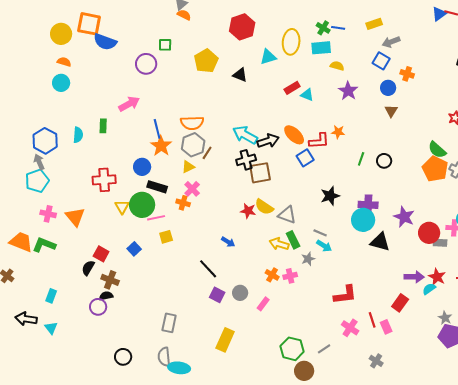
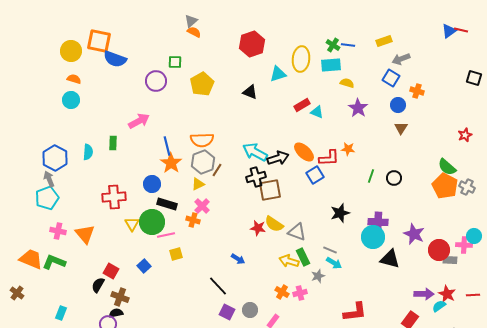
yellow pentagon: (206, 61) -> (202, 84), moved

